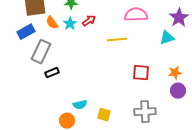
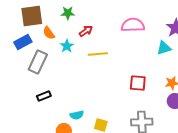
cyan star: (70, 24) -> (67, 46), moved
yellow line: (117, 40) -> (98, 54), moved
black rectangle: (52, 73) -> (44, 96), moved

